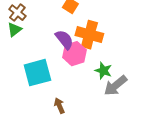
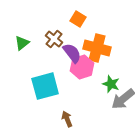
brown cross: (17, 13) -> (54, 39), moved

